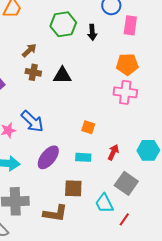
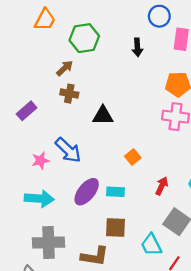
green hexagon: (63, 24) -> (84, 38), moved
black triangle: (62, 75) -> (103, 115), moved
orange square: (88, 127) -> (133, 157), turned 32
cyan rectangle: (83, 157) -> (115, 192), moved

